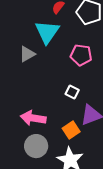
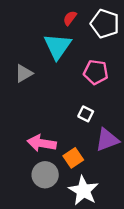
gray triangle: (27, 54) -> (24, 73), moved
orange square: (71, 130) -> (73, 158), moved

